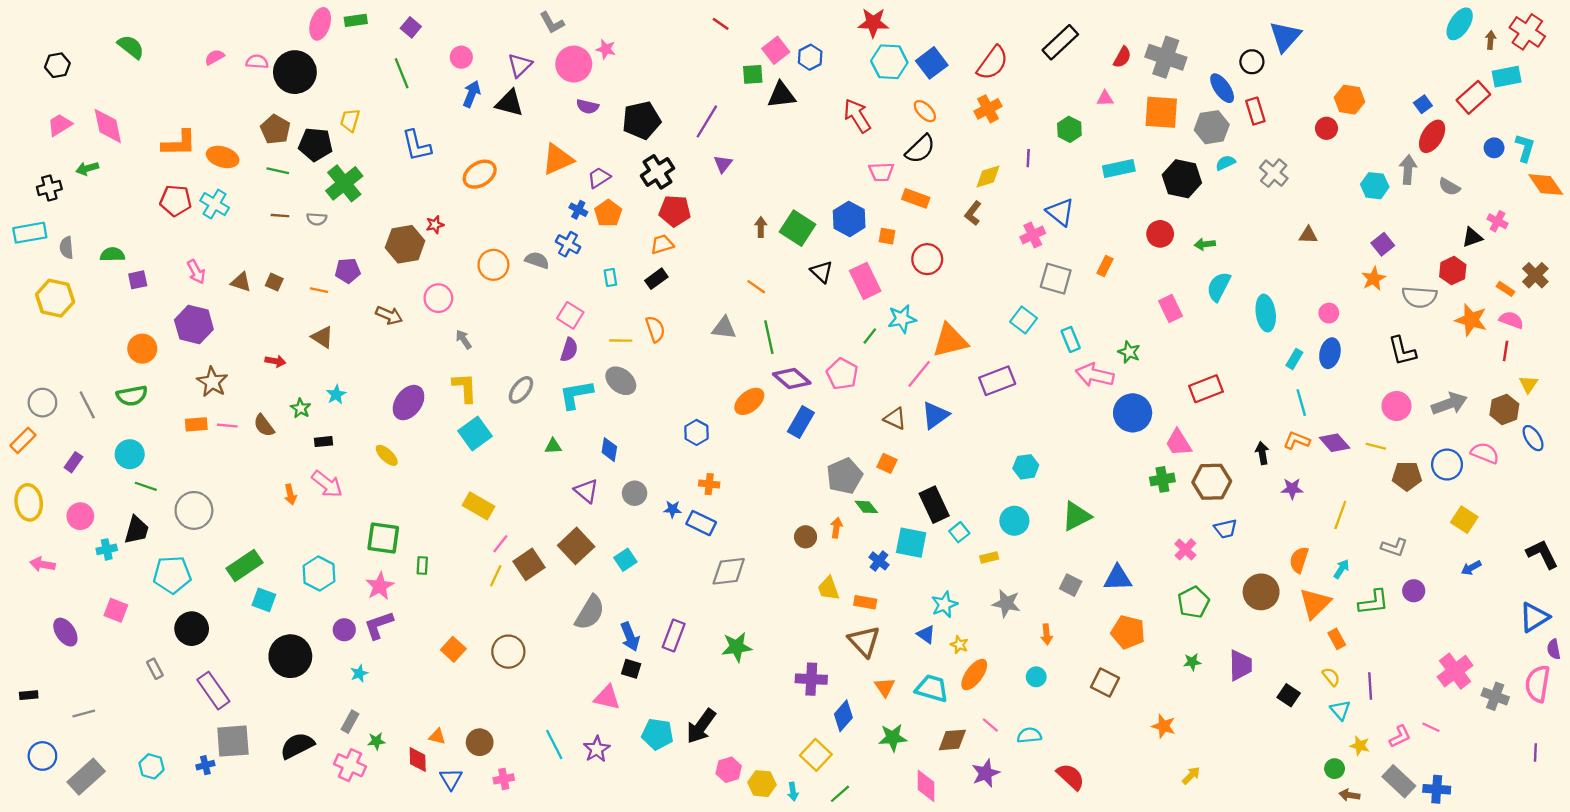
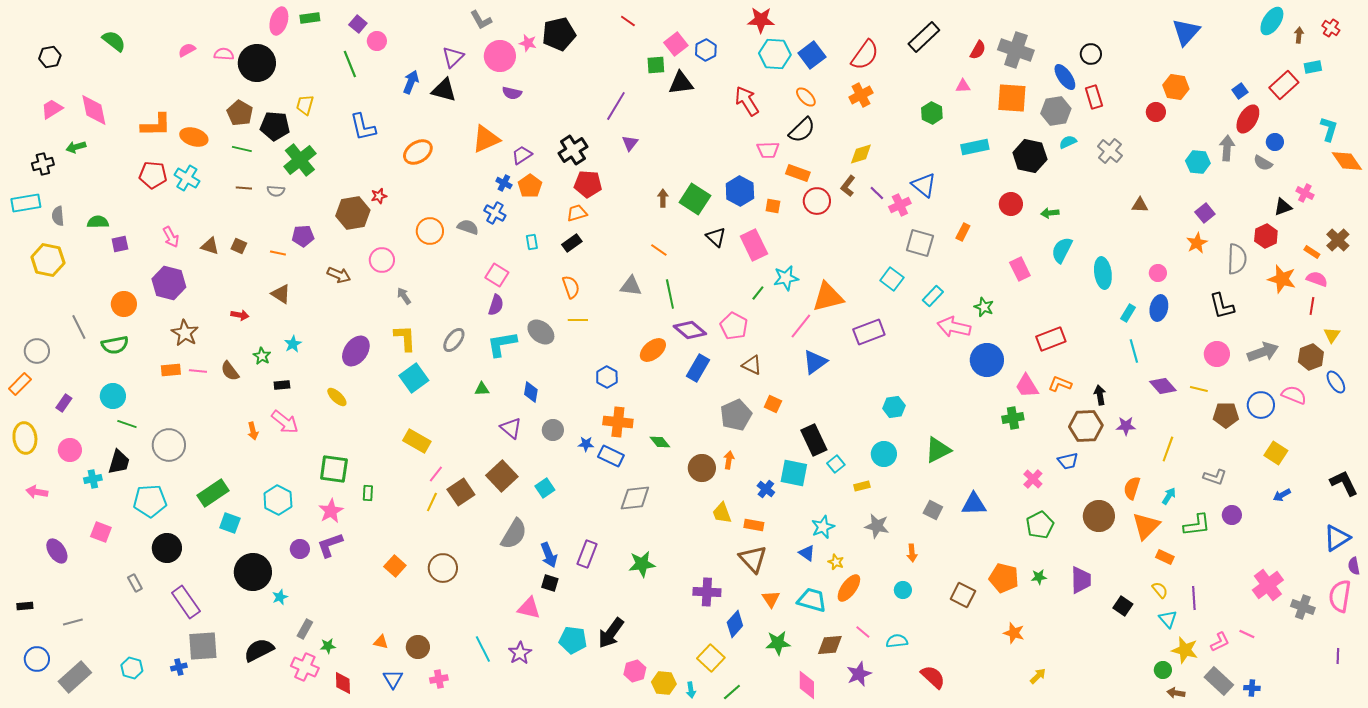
red cross: (1527, 32) -> (1331, 28), size x0.6
blue triangle: (1285, 37) -> (1186, 32), moved
pink circle: (461, 57) -> (377, 41), moved
cyan rectangle: (1507, 77) -> (1313, 67), size x0.7
black pentagon: (641, 120) -> (559, 34), moved
blue circle: (1494, 148) -> (1275, 142), moved
purple line: (1028, 158) -> (877, 193), moved, turned -49
red circle: (927, 259) -> (817, 201), moved
gray semicircle: (1419, 297) -> (1237, 259), turned -92
cyan rectangle: (1071, 339) -> (933, 296), turned 65
yellow line: (621, 341) -> (578, 320), moved
gray line: (87, 405) -> (79, 327), moved
brown triangle: (895, 419) -> (752, 365), moved
orange L-shape: (1297, 440) -> (1060, 384), moved
brown hexagon: (1212, 482) -> (1086, 426), moved
orange cross: (709, 484) -> (618, 422), size x1.6
green diamond: (866, 507) -> (660, 442), moved
brown circle: (806, 537) -> (702, 468), size x1.4
orange pentagon: (1128, 632) -> (1004, 578), moved
orange rectangle: (1337, 639) -> (1165, 557), turned -36
cyan star: (359, 673) -> (280, 597), moved
yellow star: (1360, 746) -> (1185, 650), size x1.5
red diamond: (418, 759) -> (343, 683), moved
blue cross: (1437, 789) -> (1252, 688), size x0.7

